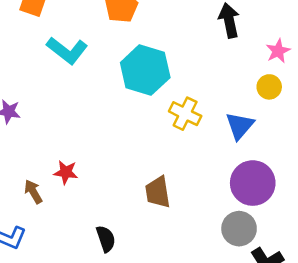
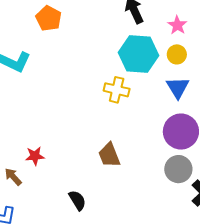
cyan hexagon: (145, 70) -> (138, 54), moved
blue triangle: (240, 126) -> (178, 88), moved

